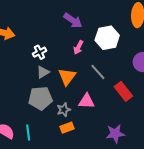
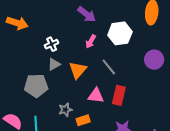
red rectangle: (123, 91) -> (119, 95), moved, turned 48
gray pentagon: (40, 98) -> (36, 86), moved
gray star: (64, 110) -> (65, 110), moved
orange rectangle: (67, 128) -> (83, 120), moved

